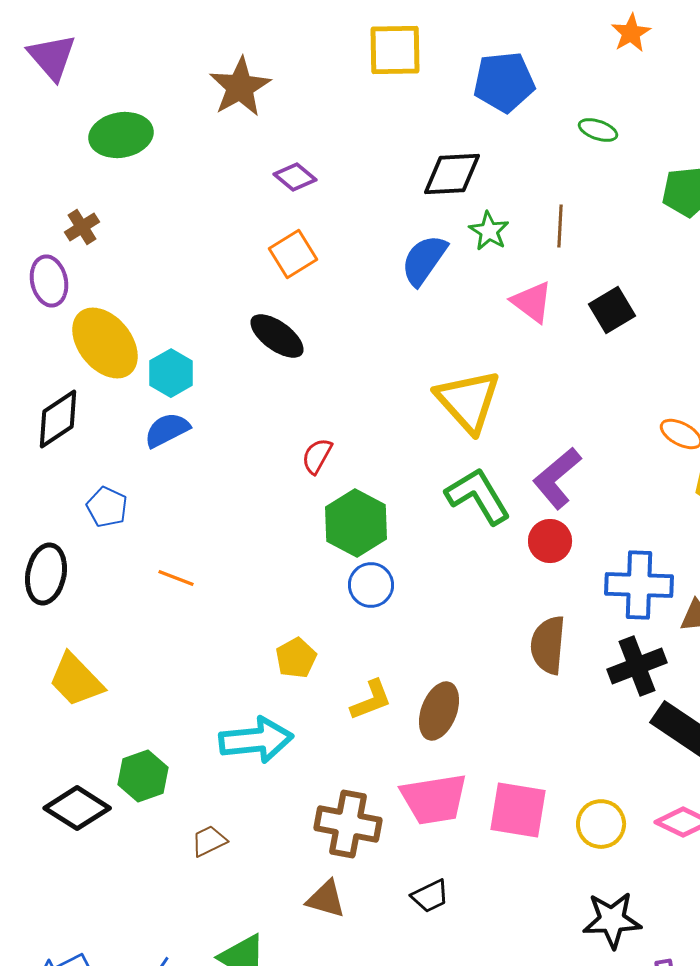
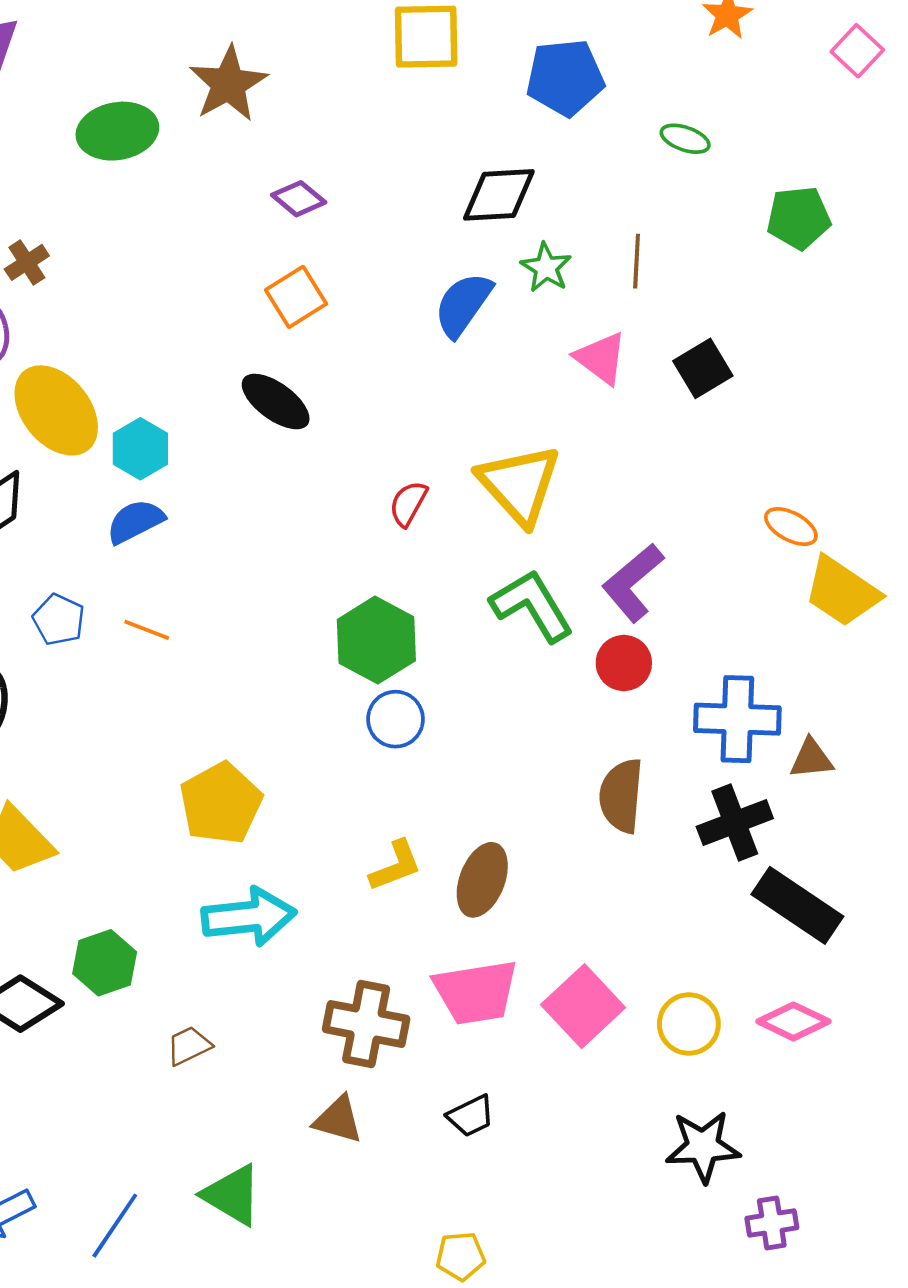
green ellipse: (121, 135) -> (117, 131), moved
red semicircle: (317, 456) -> (408, 504), moved
orange line: (176, 578) -> (147, 630), moved
yellow pentagon: (296, 658) -> (221, 803), moved, size x1.6
pink square: (518, 810) -> (583, 1006), turned 38

